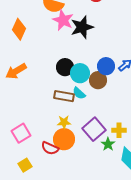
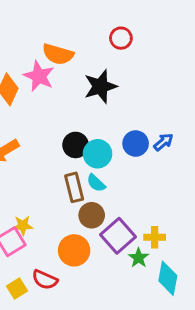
pink star: (63, 20) -> (39, 76), moved
brown circle: (98, 80) -> (92, 215), moved
brown rectangle: (64, 96) -> (74, 187), turned 66
yellow star: (64, 122) -> (23, 226), moved
red semicircle: (50, 148) -> (45, 280), moved

